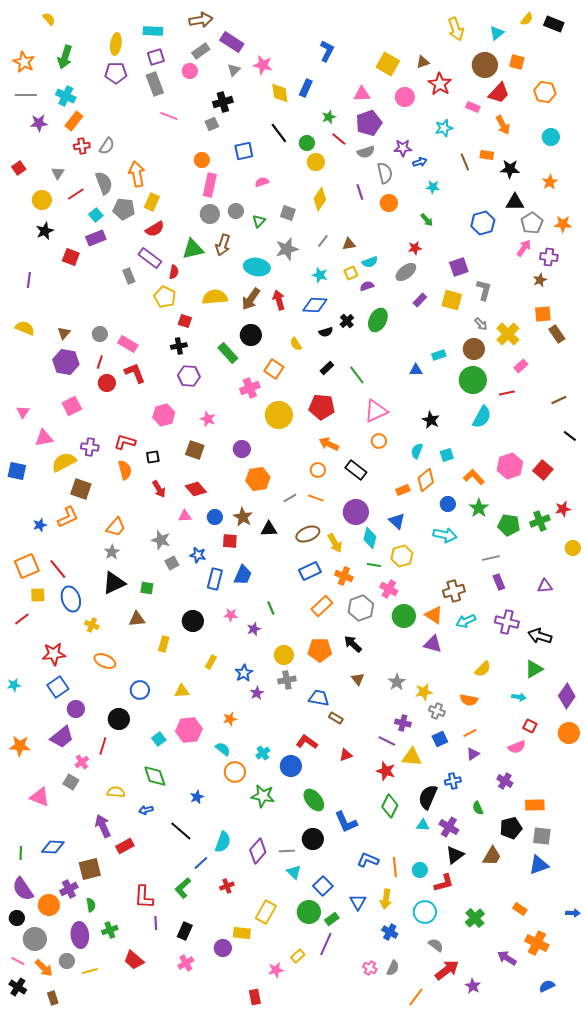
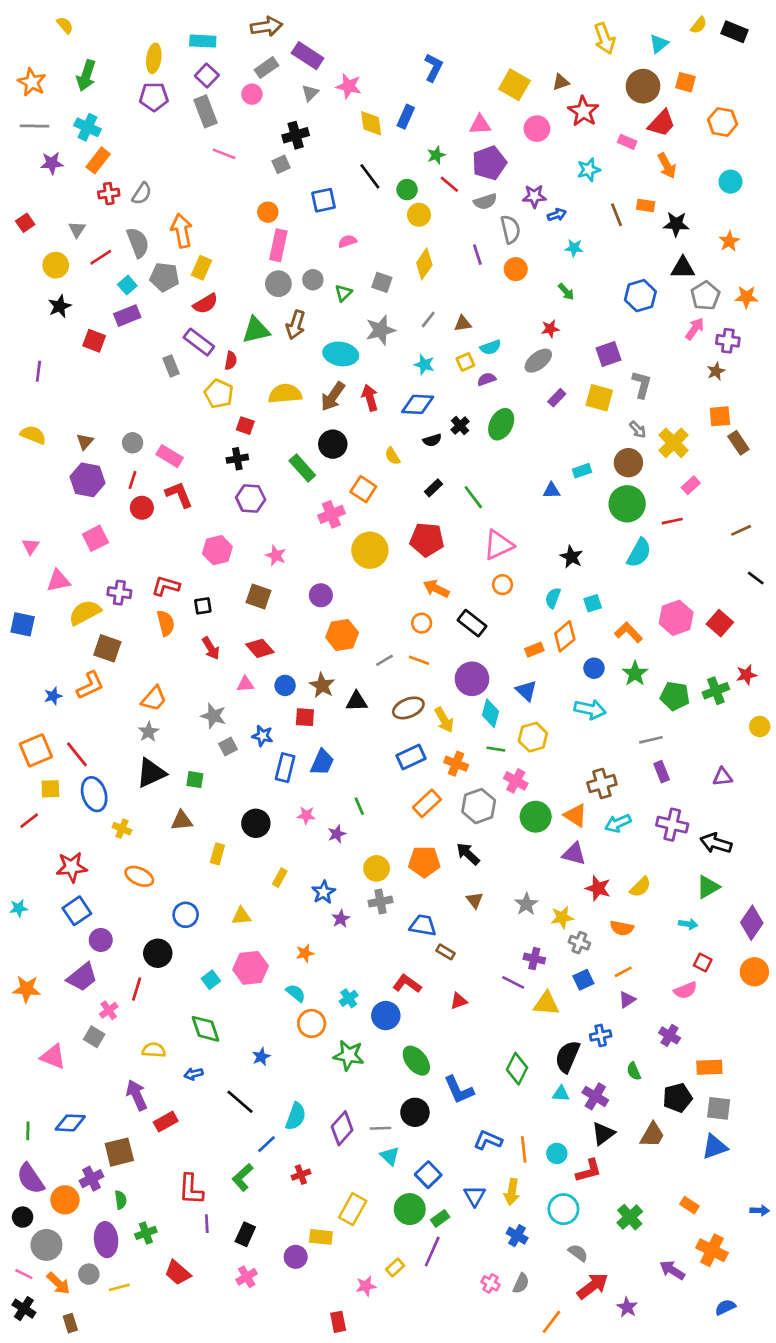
purple square: (156, 57) -> (207, 76), turned -30
red star: (386, 771) -> (598, 888), moved

